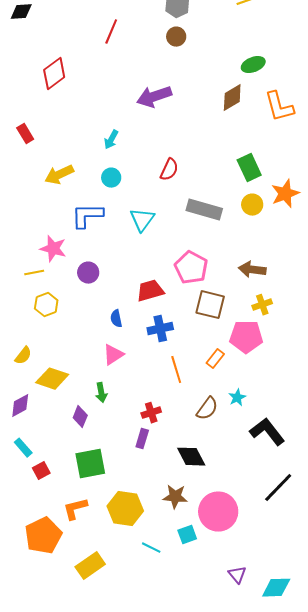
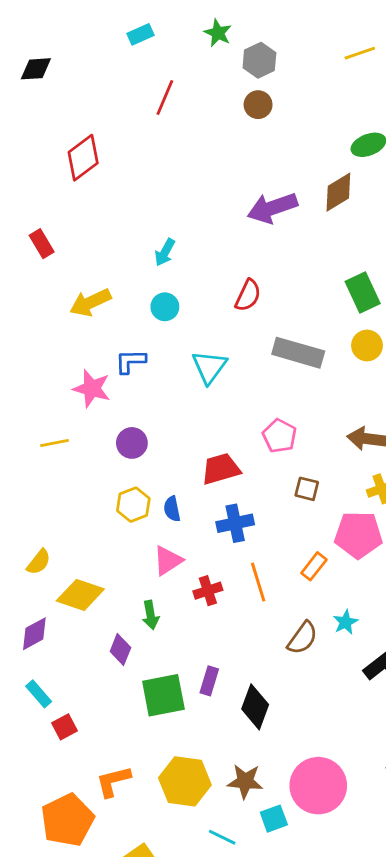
purple arrow: (154, 97) -> (272, 208), moved
blue L-shape: (87, 216) -> (130, 361), size x0.7
pink star: (53, 249) -> (92, 389), moved
pink pentagon: (191, 268) -> (280, 436), size x0.7
yellow hexagon: (46, 305) -> (133, 505), moved
brown square: (210, 305) -> (307, 489), size x0.6
red cross: (151, 413) -> (208, 591), moved
black diamond: (191, 457) -> (255, 707), moved, turned 48
green square: (90, 464) -> (163, 695), moved
brown star: (175, 497) -> (245, 781), moved

